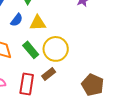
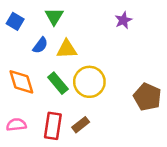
brown rectangle: (49, 74) -> (81, 125), moved
brown pentagon: (93, 85) -> (147, 97), moved

